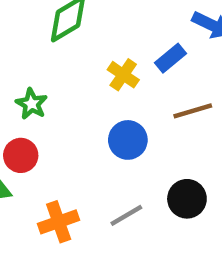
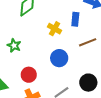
blue rectangle: (170, 58) -> (75, 19), turned -40
red circle: (21, 155) -> (29, 75), moved

